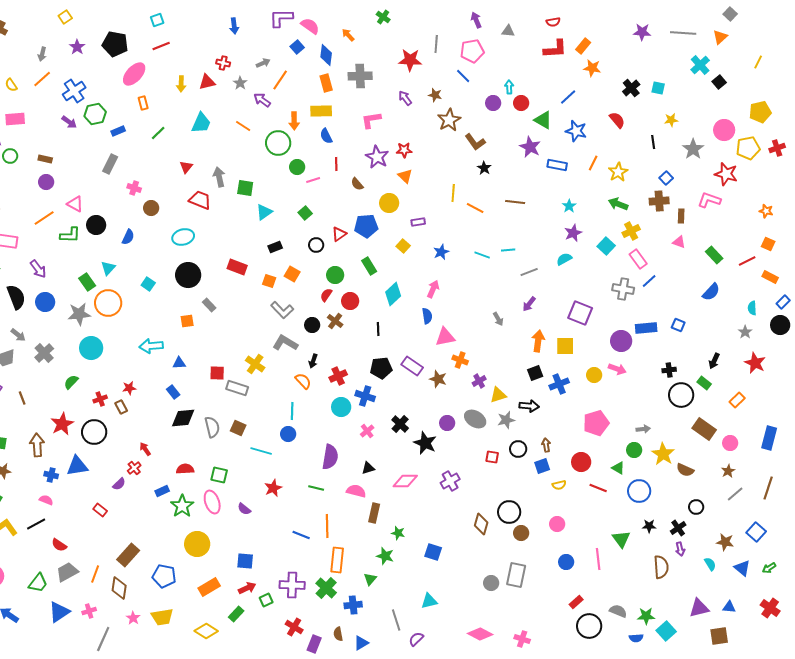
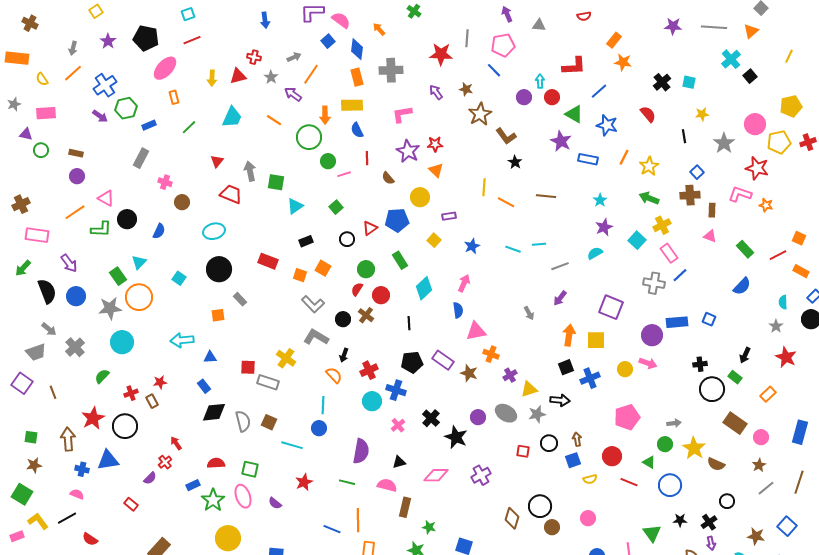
red L-shape: (555, 49) -> (574, 66), moved
orange star: (766, 211) -> (766, 205), moved

